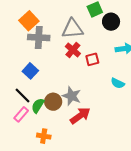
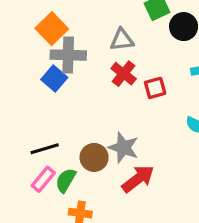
gray triangle: (72, 29) -> (122, 40), size x0.7
blue square: (30, 71) -> (54, 79), moved
black line: (23, 95) -> (45, 149), turned -60
green semicircle: (38, 106) -> (66, 180), moved

